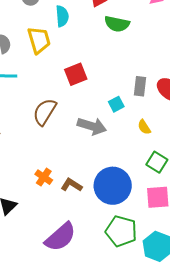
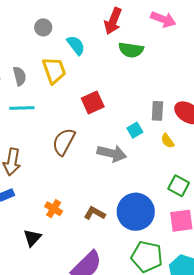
cyan semicircle: (62, 16) -> (76, 45), turned -30
yellow semicircle: (144, 127) -> (168, 141), moved
orange cross: (44, 177) -> (54, 209), moved

